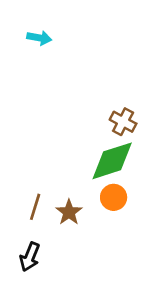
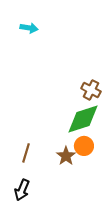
brown star: (69, 212) -> (66, 156), moved

